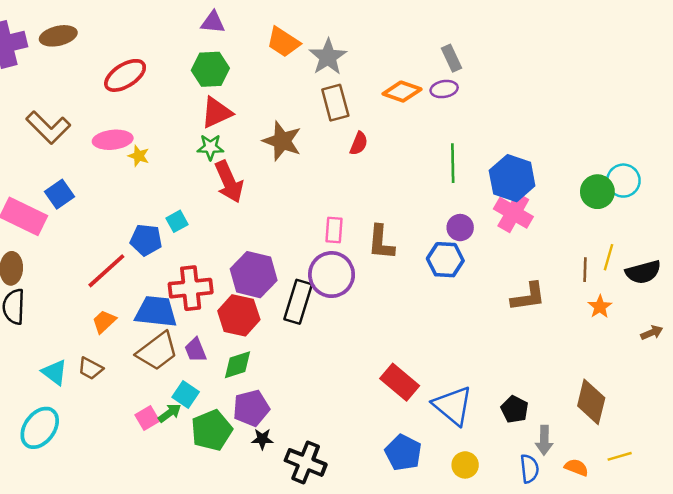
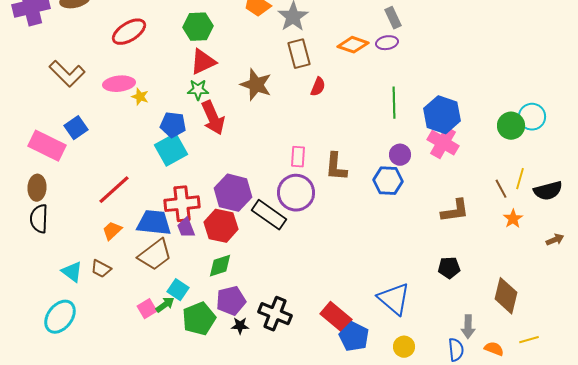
cyan square: (177, 221) -> (171, 150), size x1.8
blue pentagon: (146, 240) -> (173, 125), moved
brown line: (585, 270) -> (501, 189), turned -30
black rectangle: (298, 302) -> (269, 215), turned -72
purple trapezoid: (196, 350) -> (186, 228), moved
red rectangle: (400, 382) -> (336, 317), moved
black pentagon: (515, 409) -> (449, 268), moved, turned -30
black cross: (306, 462) -> (275, 314), moved

